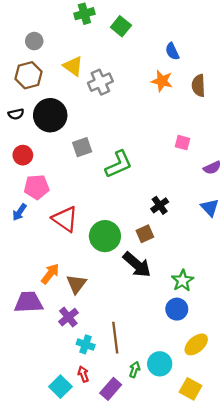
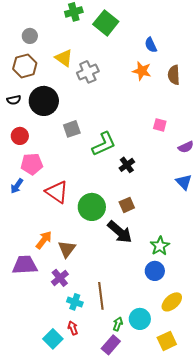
green square: (121, 26) -> (106, 23), size x1.4
black cross: (160, 205) -> (127, 165), moved
purple rectangle: (111, 389) -> (111, 345), moved
yellow square: (190, 389) -> (167, 341), turned 36

